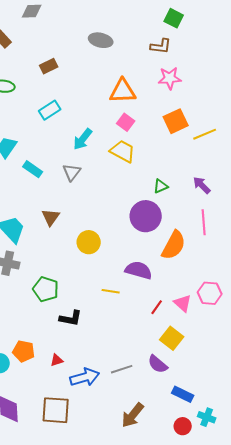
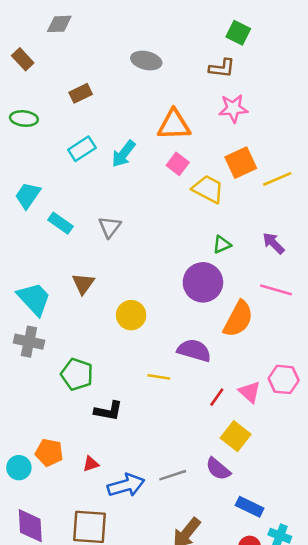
cyan arrow: (83, 139) -> (124, 154), moved
yellow trapezoid: (123, 151) -> (208, 189), moved
pink line: (204, 222) -> (276, 290), turned -70

